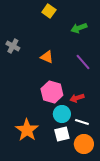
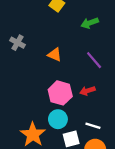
red arrow: (77, 98) -> (87, 91), moved
cyan circle: (62, 114) -> (58, 119), moved

